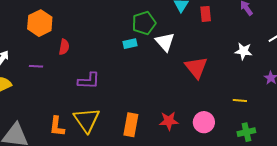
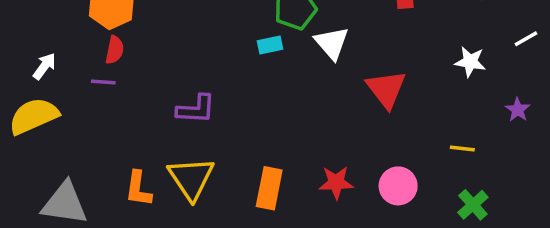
red semicircle: (64, 47) -> (115, 50), moved
green cross: (246, 132) -> (473, 205), turned -30

